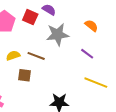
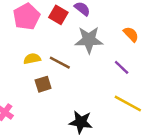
brown square: (25, 75) -> (43, 84), turned -32

